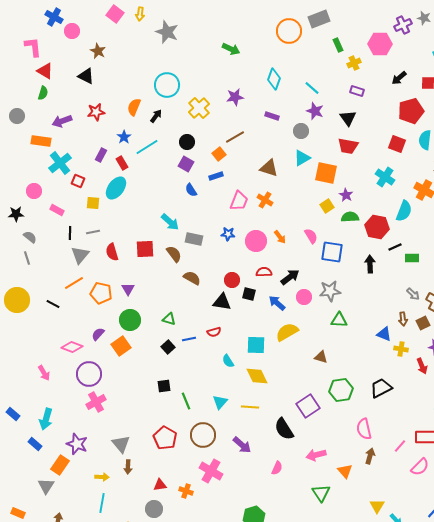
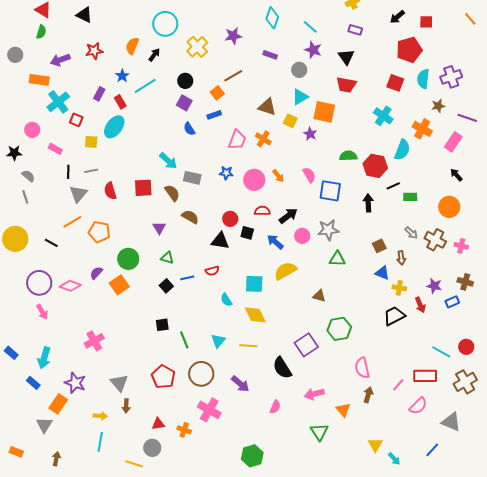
purple star: (346, 195) -> (310, 134), moved
yellow square: (327, 206) -> (290, 121), moved, turned -32
purple triangle: (128, 289) -> (159, 228), moved
brown square: (423, 323) -> (379, 246), moved
purple circle: (89, 374) -> (39, 283), moved
black trapezoid: (381, 388) -> (394, 316), moved

